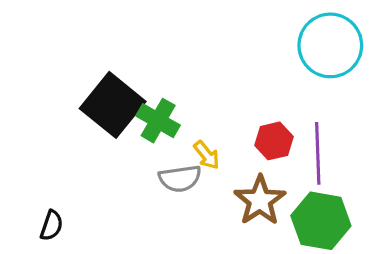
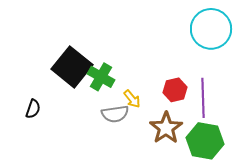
black semicircle: (52, 225) -> (33, 109), moved

